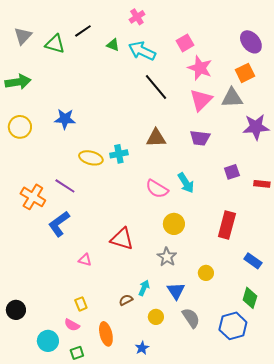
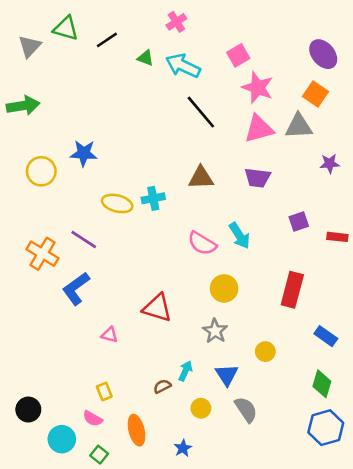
green triangle: (55, 44) -> (66, 28), moved
orange square: (245, 73) -> (316, 94), turned -30
pink triangle: (201, 100) -> (259, 129), turned 30
yellow circle: (20, 127) -> (41, 171), moved
purple star: (256, 127) -> (330, 164), size x0.6
black circle: (16, 310) -> (28, 410), moved
blue hexagon: (233, 326) -> (326, 428), moved
green square: (77, 353) -> (99, 455), turned -32

